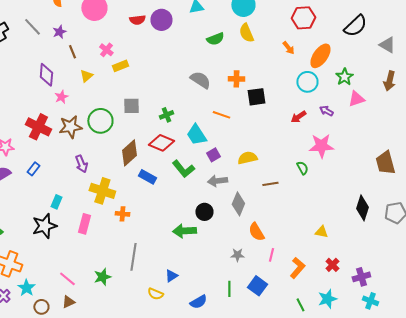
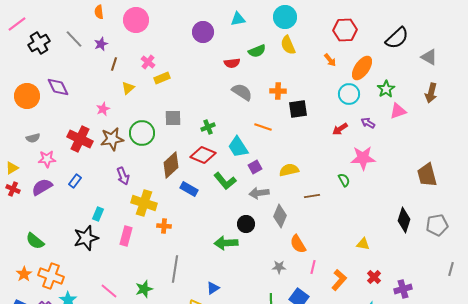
red semicircle: (137, 20) -> (232, 63), moved
brown line: (72, 52) -> (114, 64), turned 40
purple diamond: (46, 75) -> (58, 87), moved, turned -30

